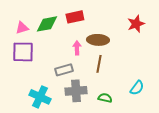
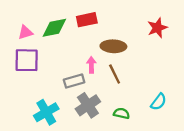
pink arrow: (77, 48) -> (91, 65), moved
brown line: (99, 64) -> (115, 74), turned -36
gray cross: (76, 91) -> (88, 105), turned -30
cyan cross: (40, 97) -> (46, 112), turned 35

